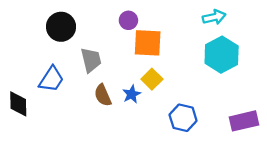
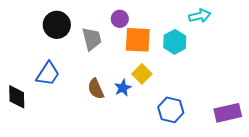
cyan hexagon: (222, 55) -> (175, 42), moved, size x0.7
gray trapezoid: (91, 60) -> (92, 39), moved

